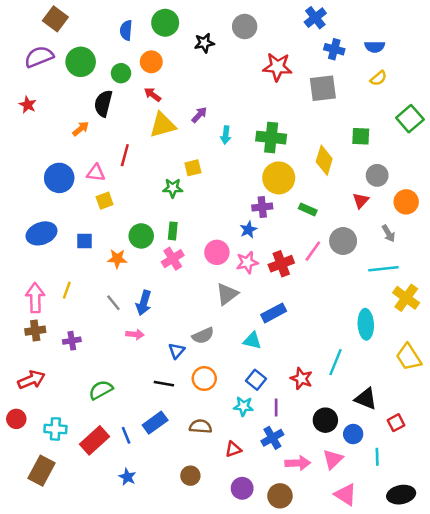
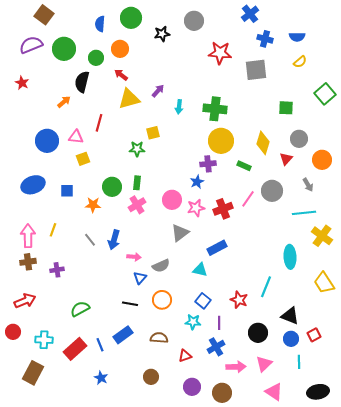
yellow diamond: (324, 160) -> (263, 143), moved
pink arrow: (135, 334) -> (134, 257), moved
blue circle: (353, 434) -> (291, 339), moved

